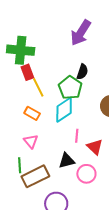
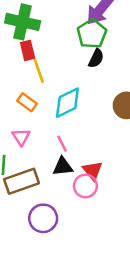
green pentagon: (70, 88) -> (92, 34), moved
pink line: (77, 136) -> (62, 144), moved, turned -40
red triangle: (95, 147) -> (93, 170), moved

